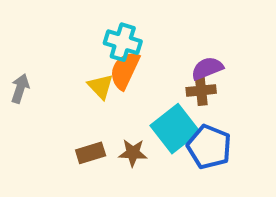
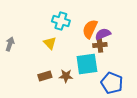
orange semicircle: (125, 70) -> (90, 29), moved
cyan square: (175, 129) -> (87, 64), turned 30
blue pentagon: (209, 147) -> (112, 83), moved

